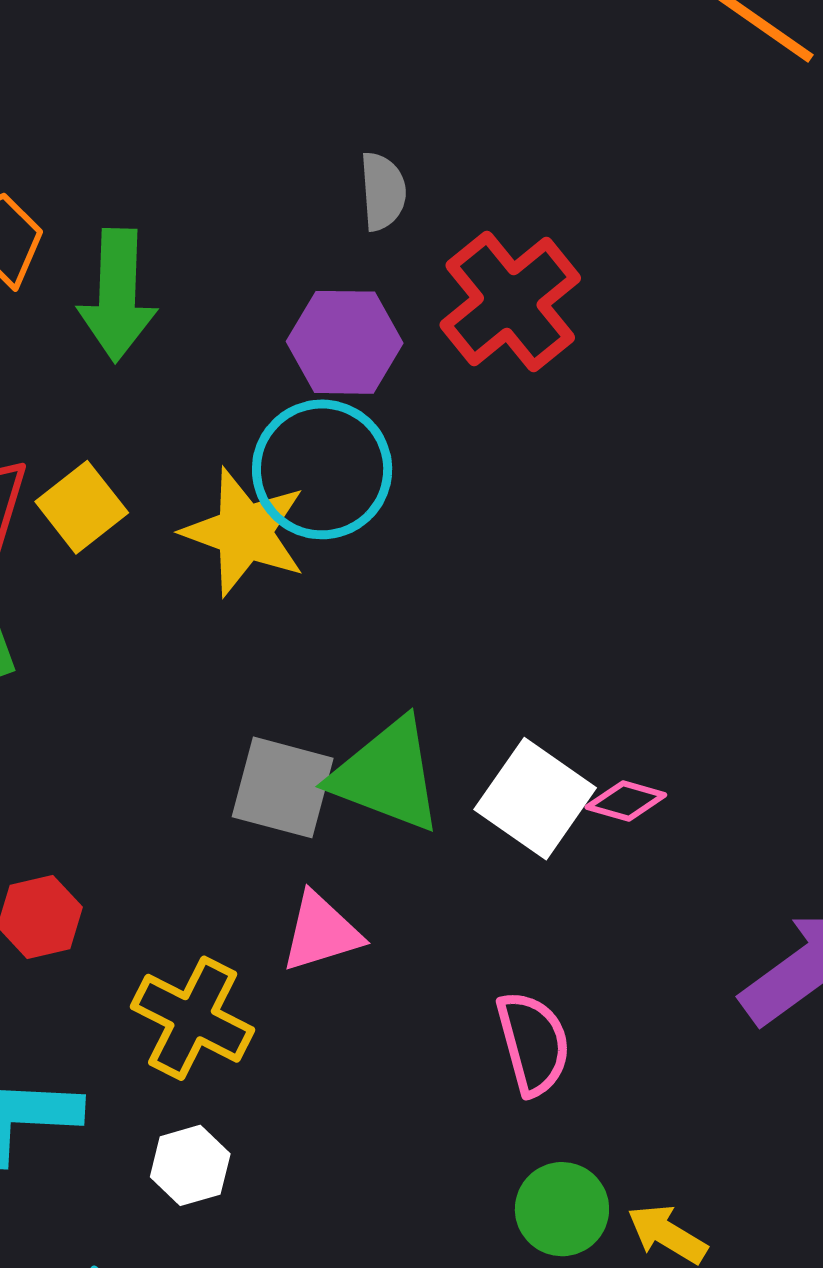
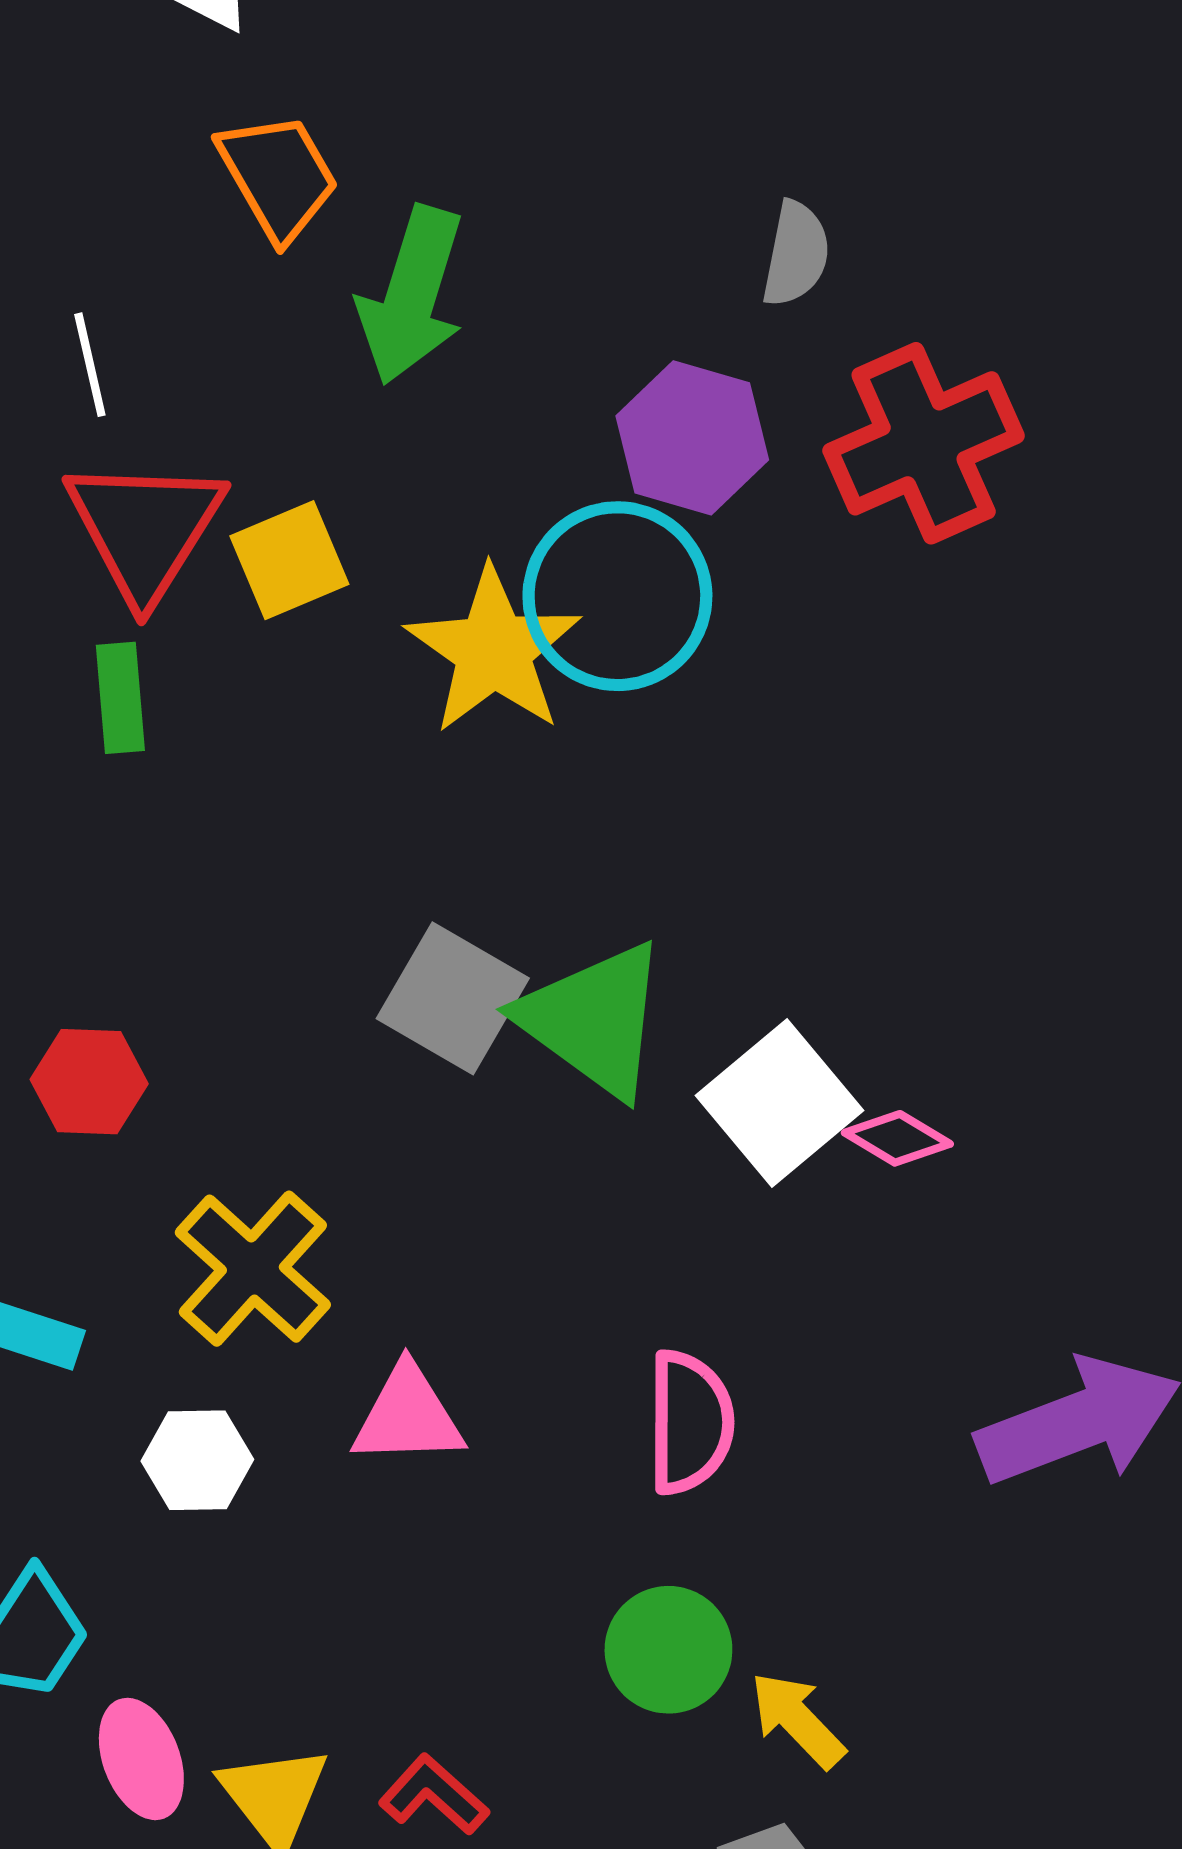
pink triangle: (321, 932) -> (408, 1416), moved

